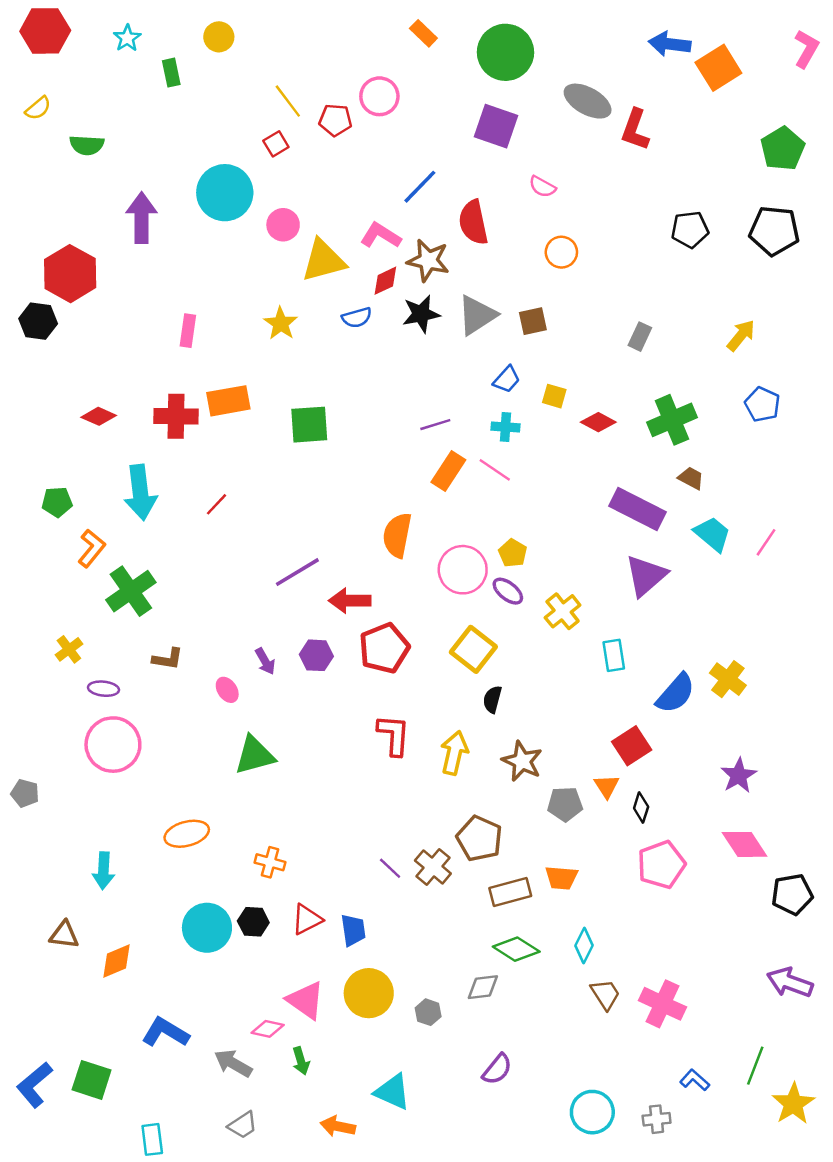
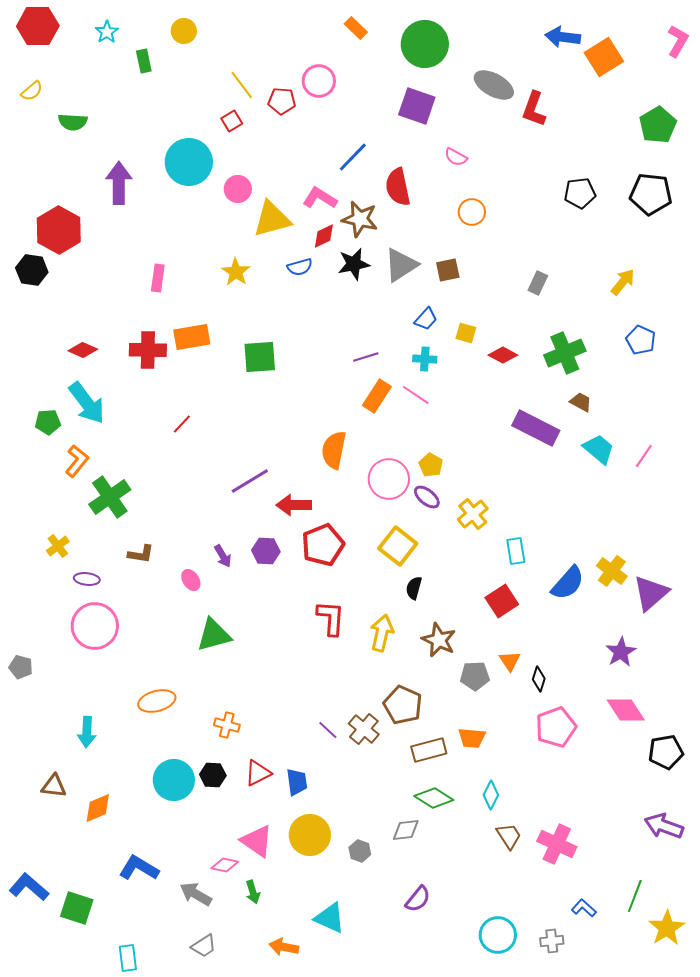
cyan arrow: (140, 492) -> (87, 403), moved, turned -30
purple triangle: (646, 576) -> (651, 593), moved
red square: (632, 746) -> (502, 601), moved
blue L-shape: (34, 1085) -> (29, 887), moved, turned 81

